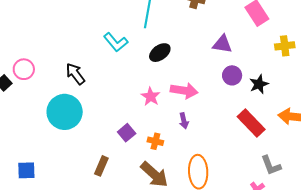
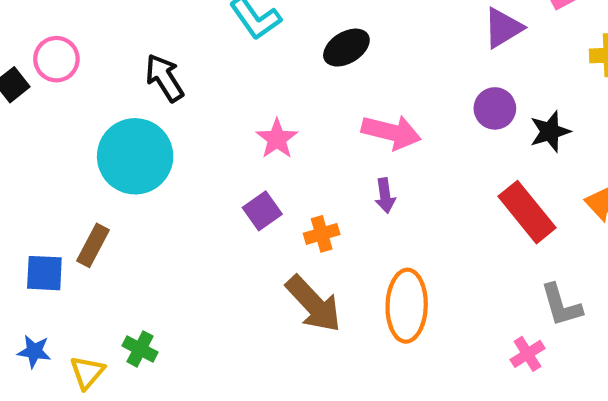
purple triangle: (222, 44) -> (503, 28), moved, turned -45
pink star: (151, 96) -> (277, 139), moved
orange cross: (155, 141) -> (322, 234), turned -35
brown rectangle: (101, 166) -> (93, 245), moved

